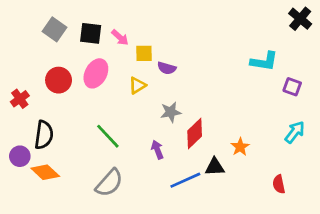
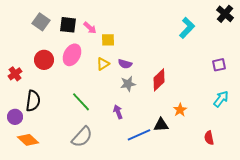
cyan L-shape: (264, 61) -> (187, 28), moved, turned -55
purple semicircle: (167, 68) -> (125, 64), moved
purple square: (292, 87) -> (219, 65), turned -32
red diamond: (195, 133) -> (159, 80), moved
orange diamond: (45, 172) -> (28, 140), moved

